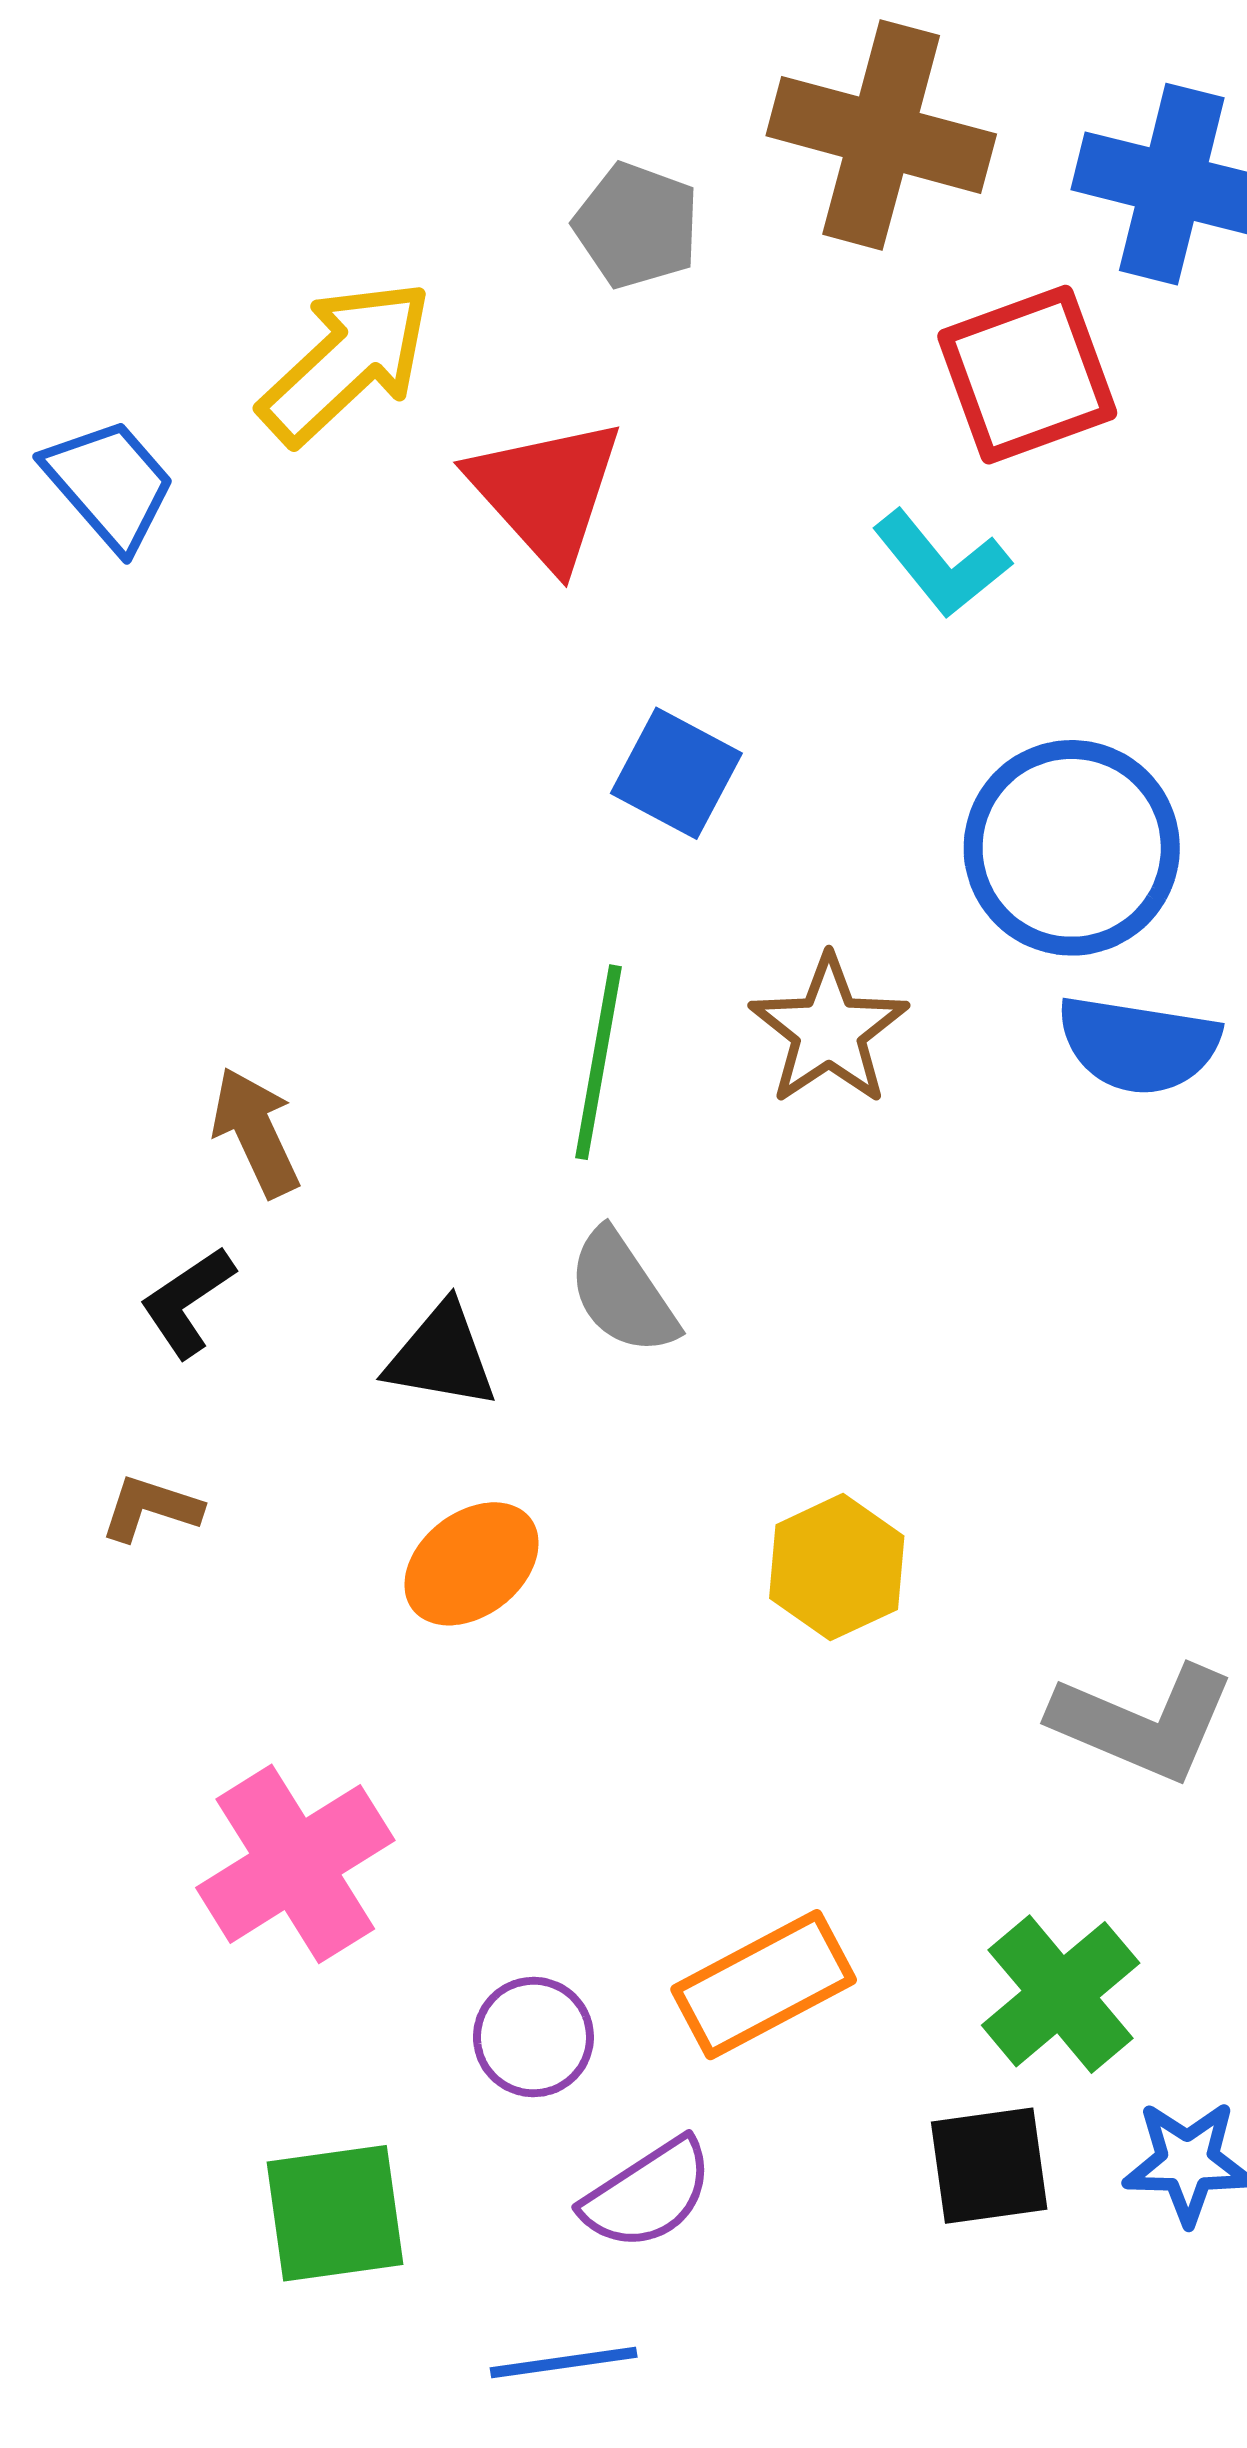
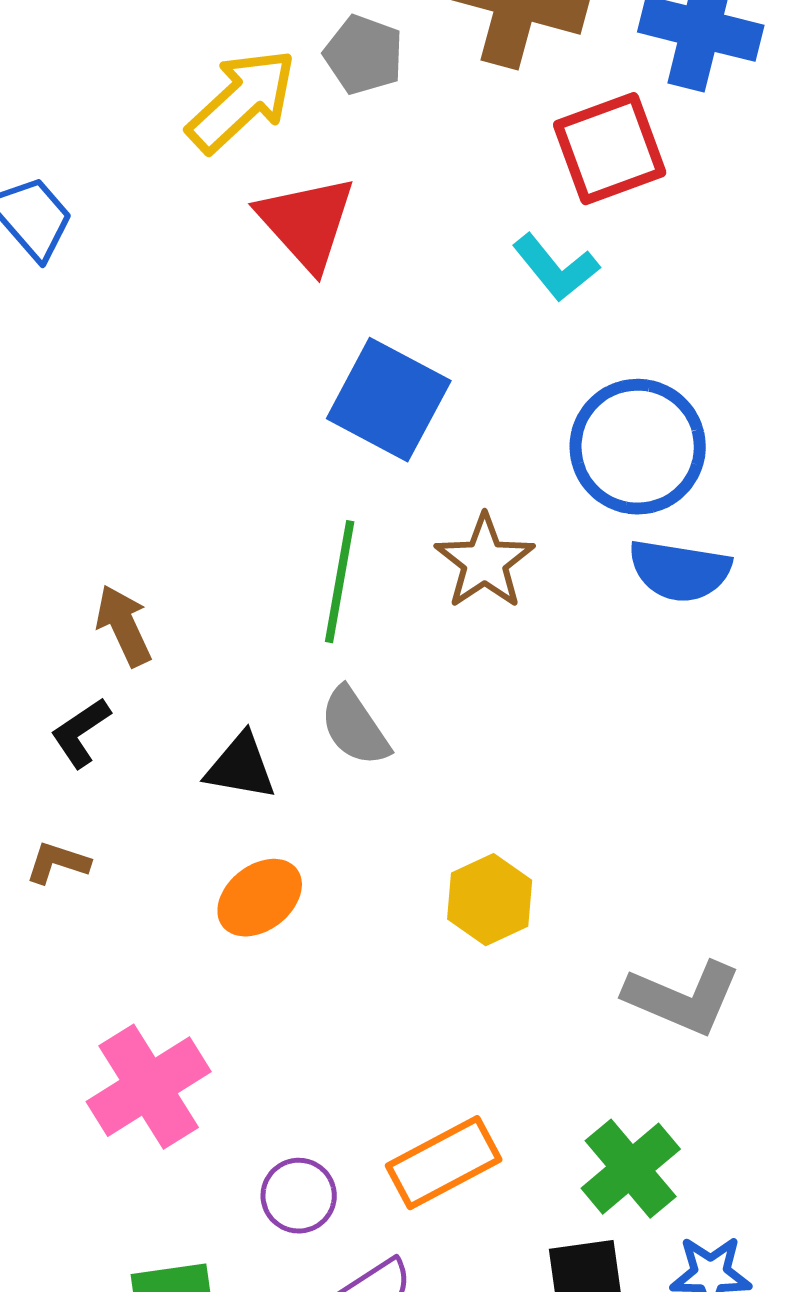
yellow arrow: (346, 362) -> (242, 101), moved
blue square: (676, 773) -> (389, 400), size x1.5

